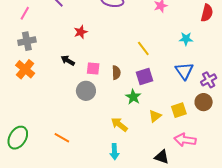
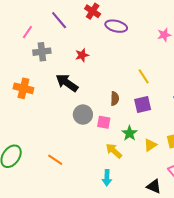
gray cross: (27, 41) -> (42, 52), moved
black arrow: (68, 61) -> (67, 83), size x1.6
orange cross: (25, 69) -> (23, 88), turned -30
pink square: (93, 69) -> (104, 122), moved
green star: (133, 97) -> (130, 133), moved

